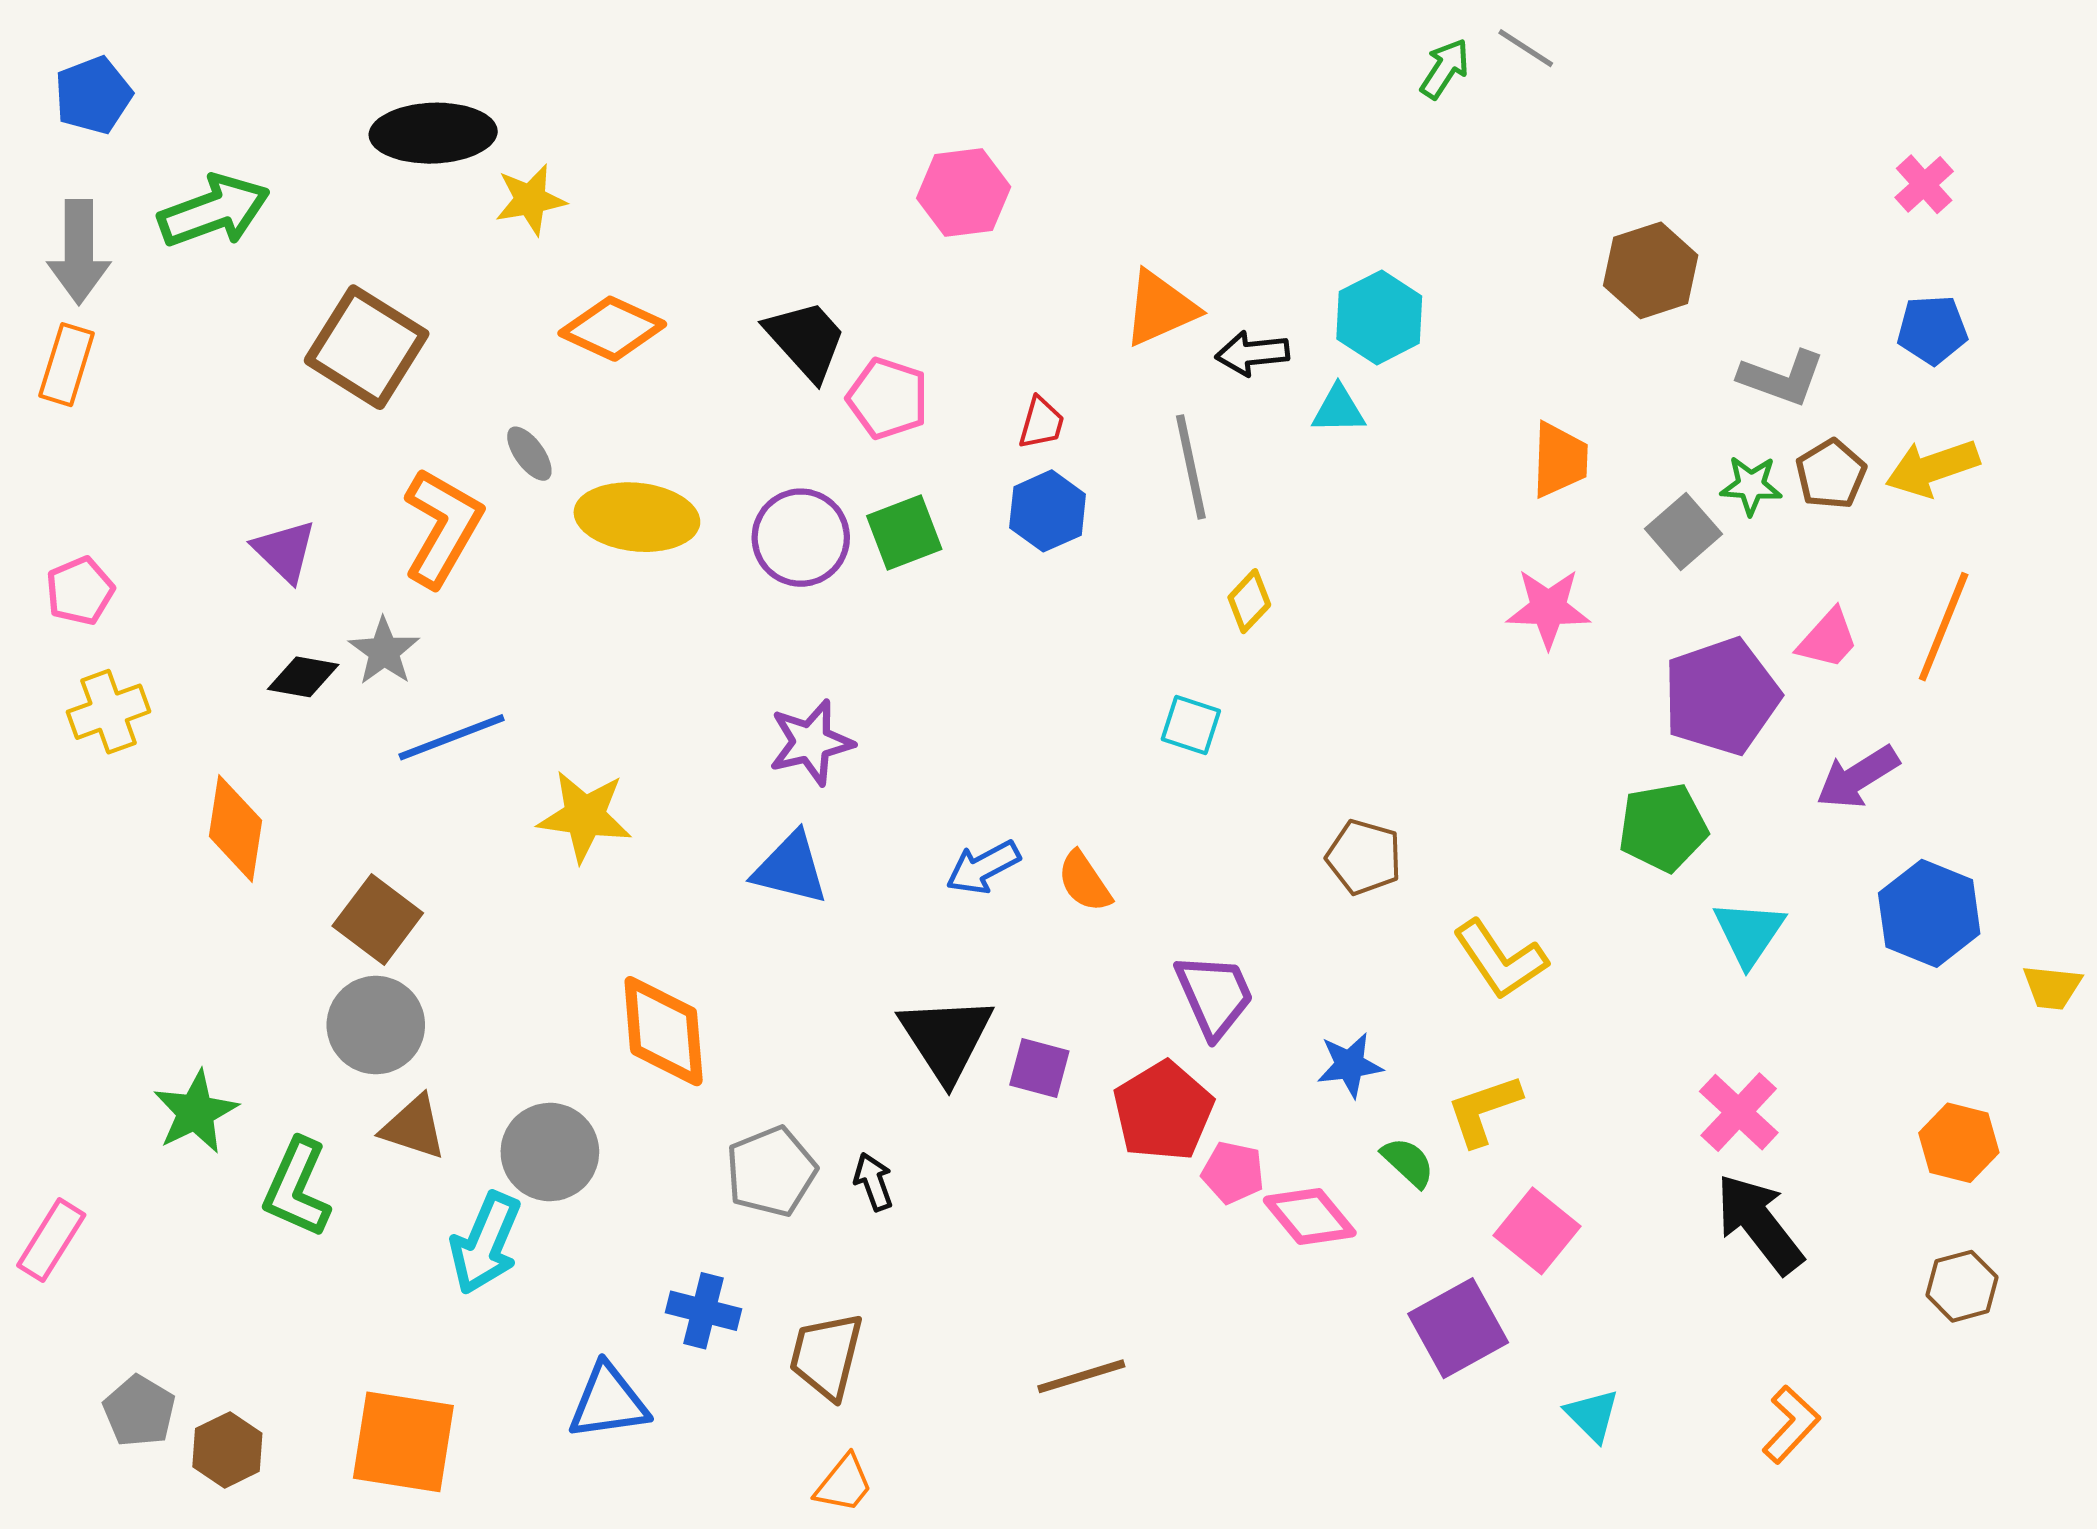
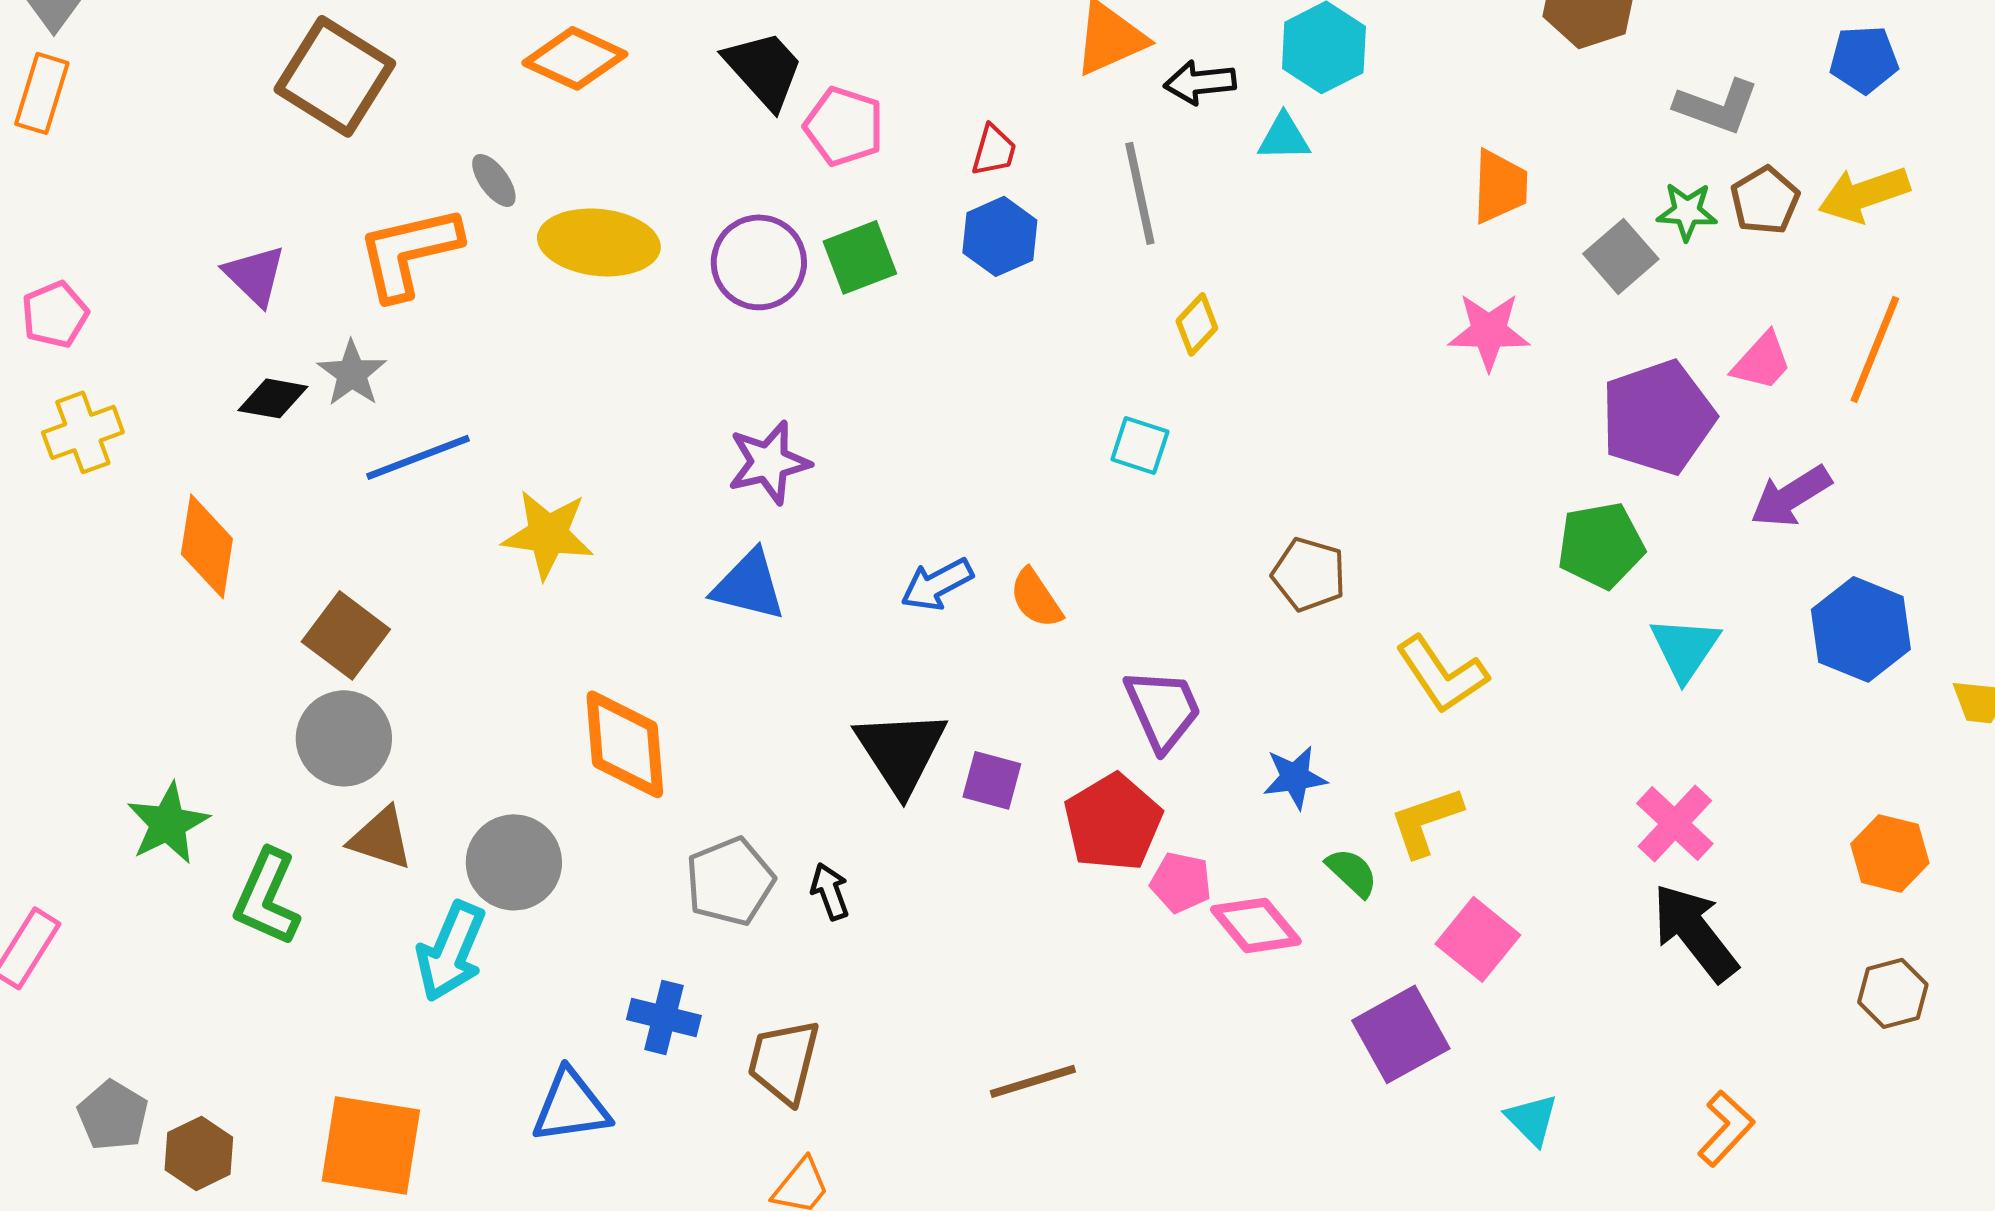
orange L-shape: (442, 527) -> (409, 252), turned -133

